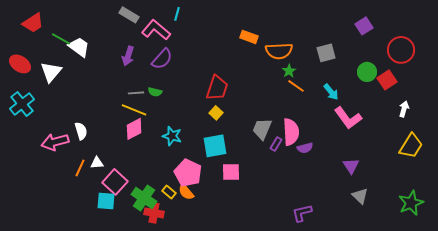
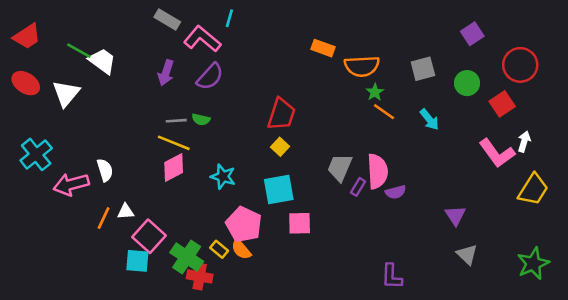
red trapezoid: (33, 23) -> (27, 36), moved
green circle: (367, 72) -> (467, 83), moved
cyan cross: (22, 104) -> (36, 154), moved
pink L-shape: (348, 118) -> (497, 153), moved
purple L-shape: (302, 213) -> (392, 276), turned -75

